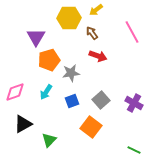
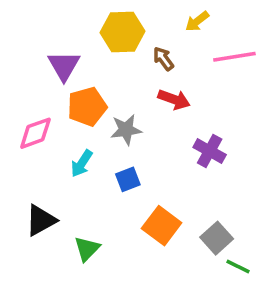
yellow arrow: (96, 10) -> (197, 21), moved
pink line: (132, 32) -> (234, 57), turned -70
pink diamond: (15, 92) -> (35, 133), moved
gray square: (101, 100) -> (217, 238), moved
purple cross: (134, 103) -> (210, 151), moved

